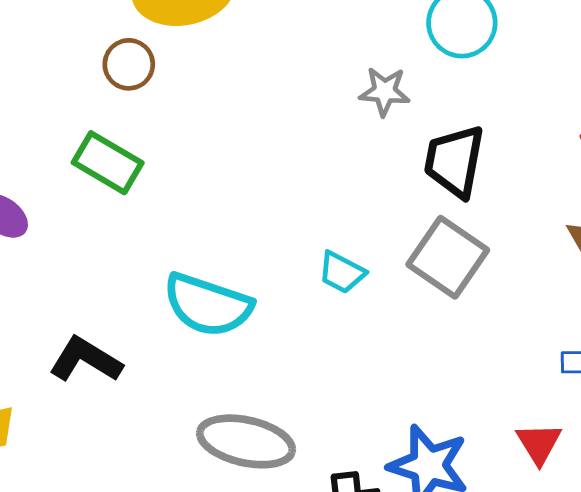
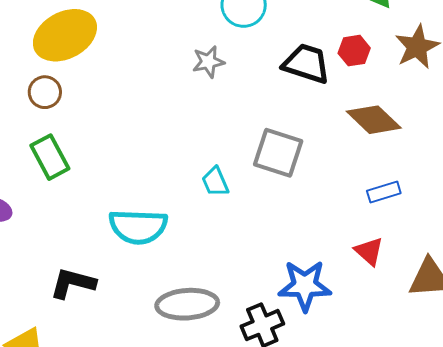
black trapezoid: (454, 161) -> (306, 64), moved, turned 114
green rectangle: (108, 163) -> (50, 157), turned 48
cyan trapezoid: (342, 272) -> (215, 182), turned 56

